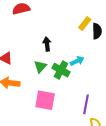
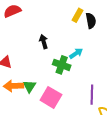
green triangle: (40, 66) -> (29, 86), moved
pink square: (45, 100) -> (51, 97), turned 30

